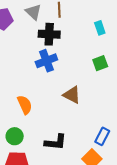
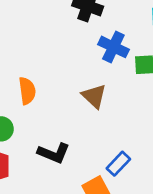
blue cross: (46, 61) -> (113, 47), moved, turned 30

